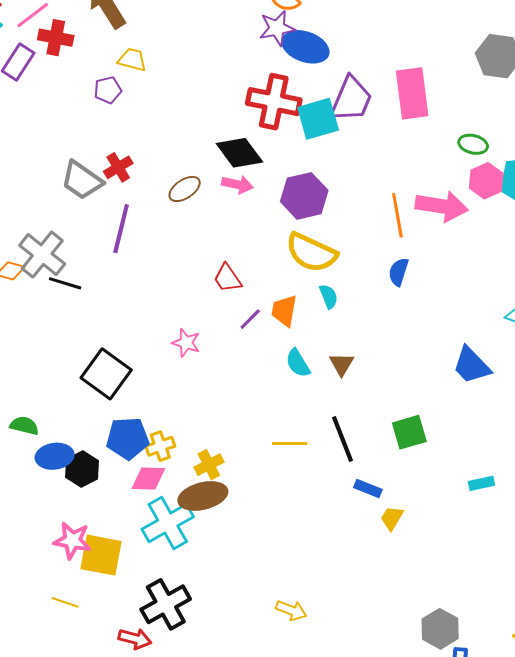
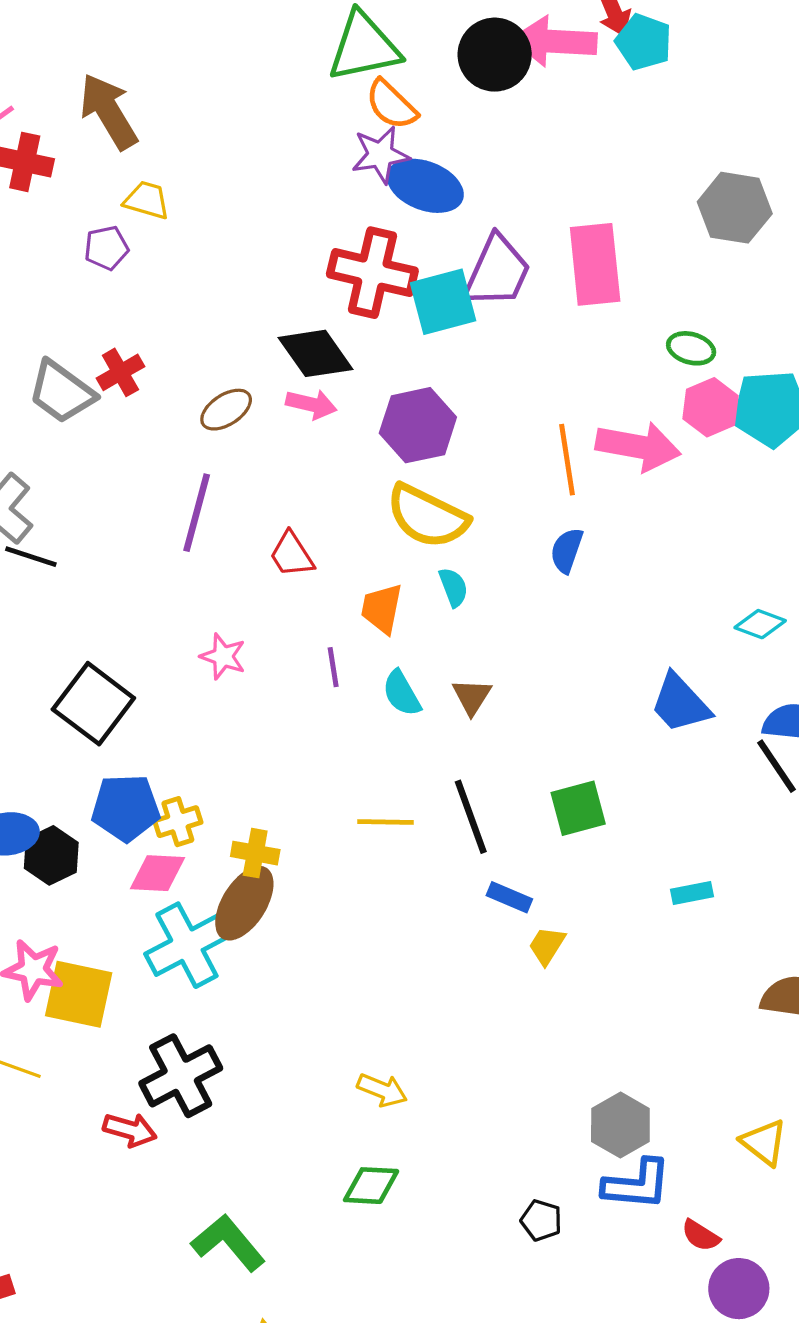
purple line: (121, 229) -> (197, 513), moved
purple line: (250, 319) -> (333, 667), moved, turned -55
yellow cross: (209, 465) -> (255, 853), turned 36
brown ellipse: (203, 496) -> (244, 903), turned -45

